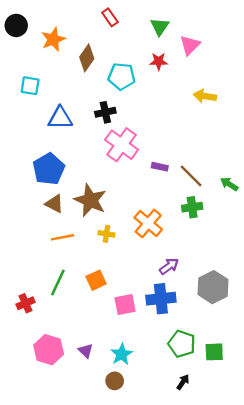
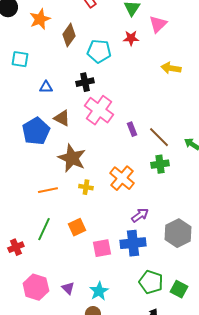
blue triangle: (60, 118) -> (46, 87), size x0.6
purple rectangle: (160, 167) -> (132, 129), turned 56
brown triangle: (54, 204) -> (62, 118), moved
green square: (214, 352) -> (179, 289), turned 30

